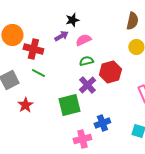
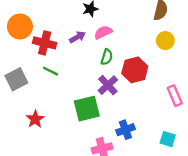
purple arrow: (61, 36) -> (77, 37), moved
green semicircle: (86, 61) -> (107, 57), turned 120
red star: (25, 105) -> (35, 119), moved

